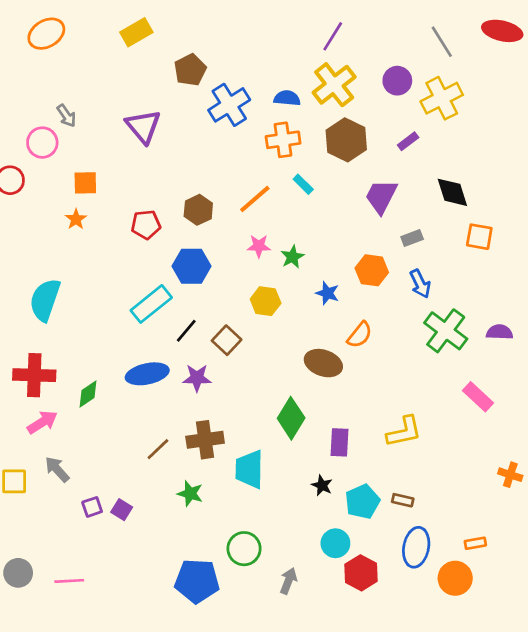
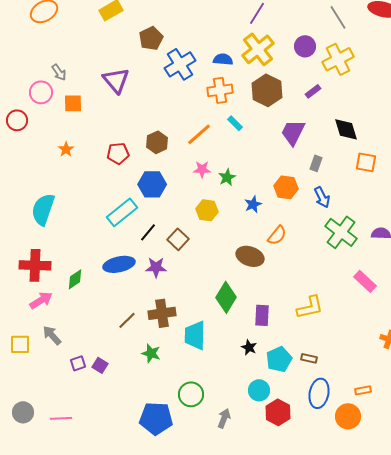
orange square: (85, 183) -> (73, 103), moved
gray rectangle: (412, 238) -> (316, 163), turned -49
blue star: (327, 293) -> (253, 204), turned 30

